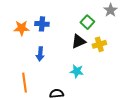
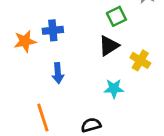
green square: (87, 22) -> (116, 16), turned 32
yellow cross: (99, 44) -> (140, 60), moved, turned -32

